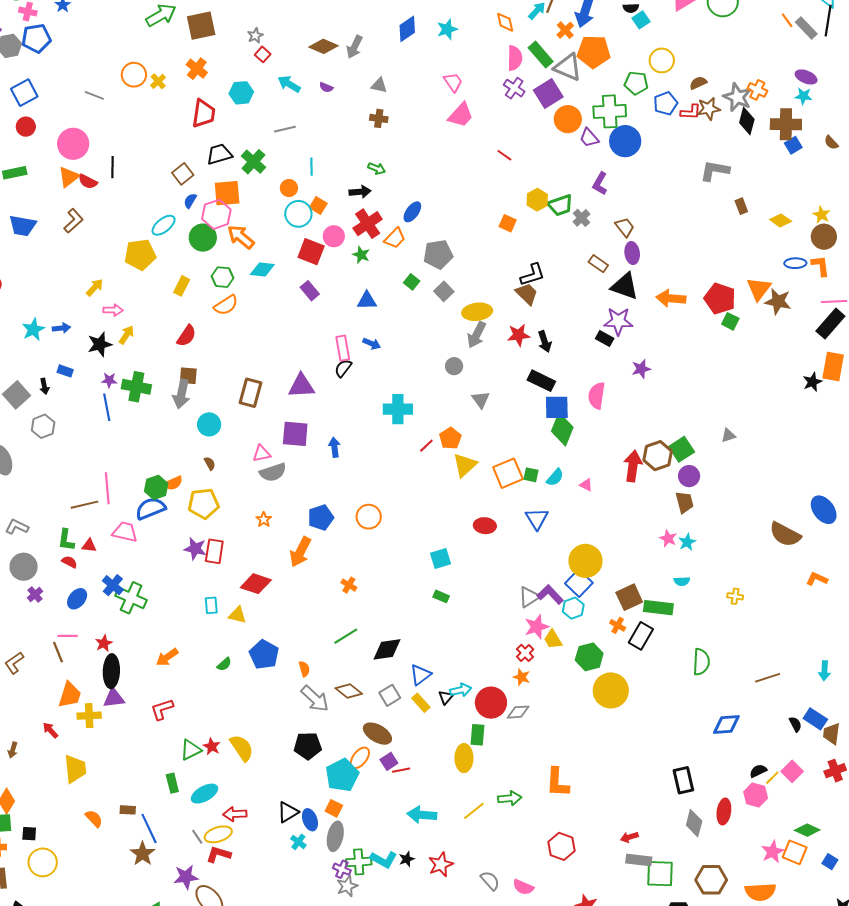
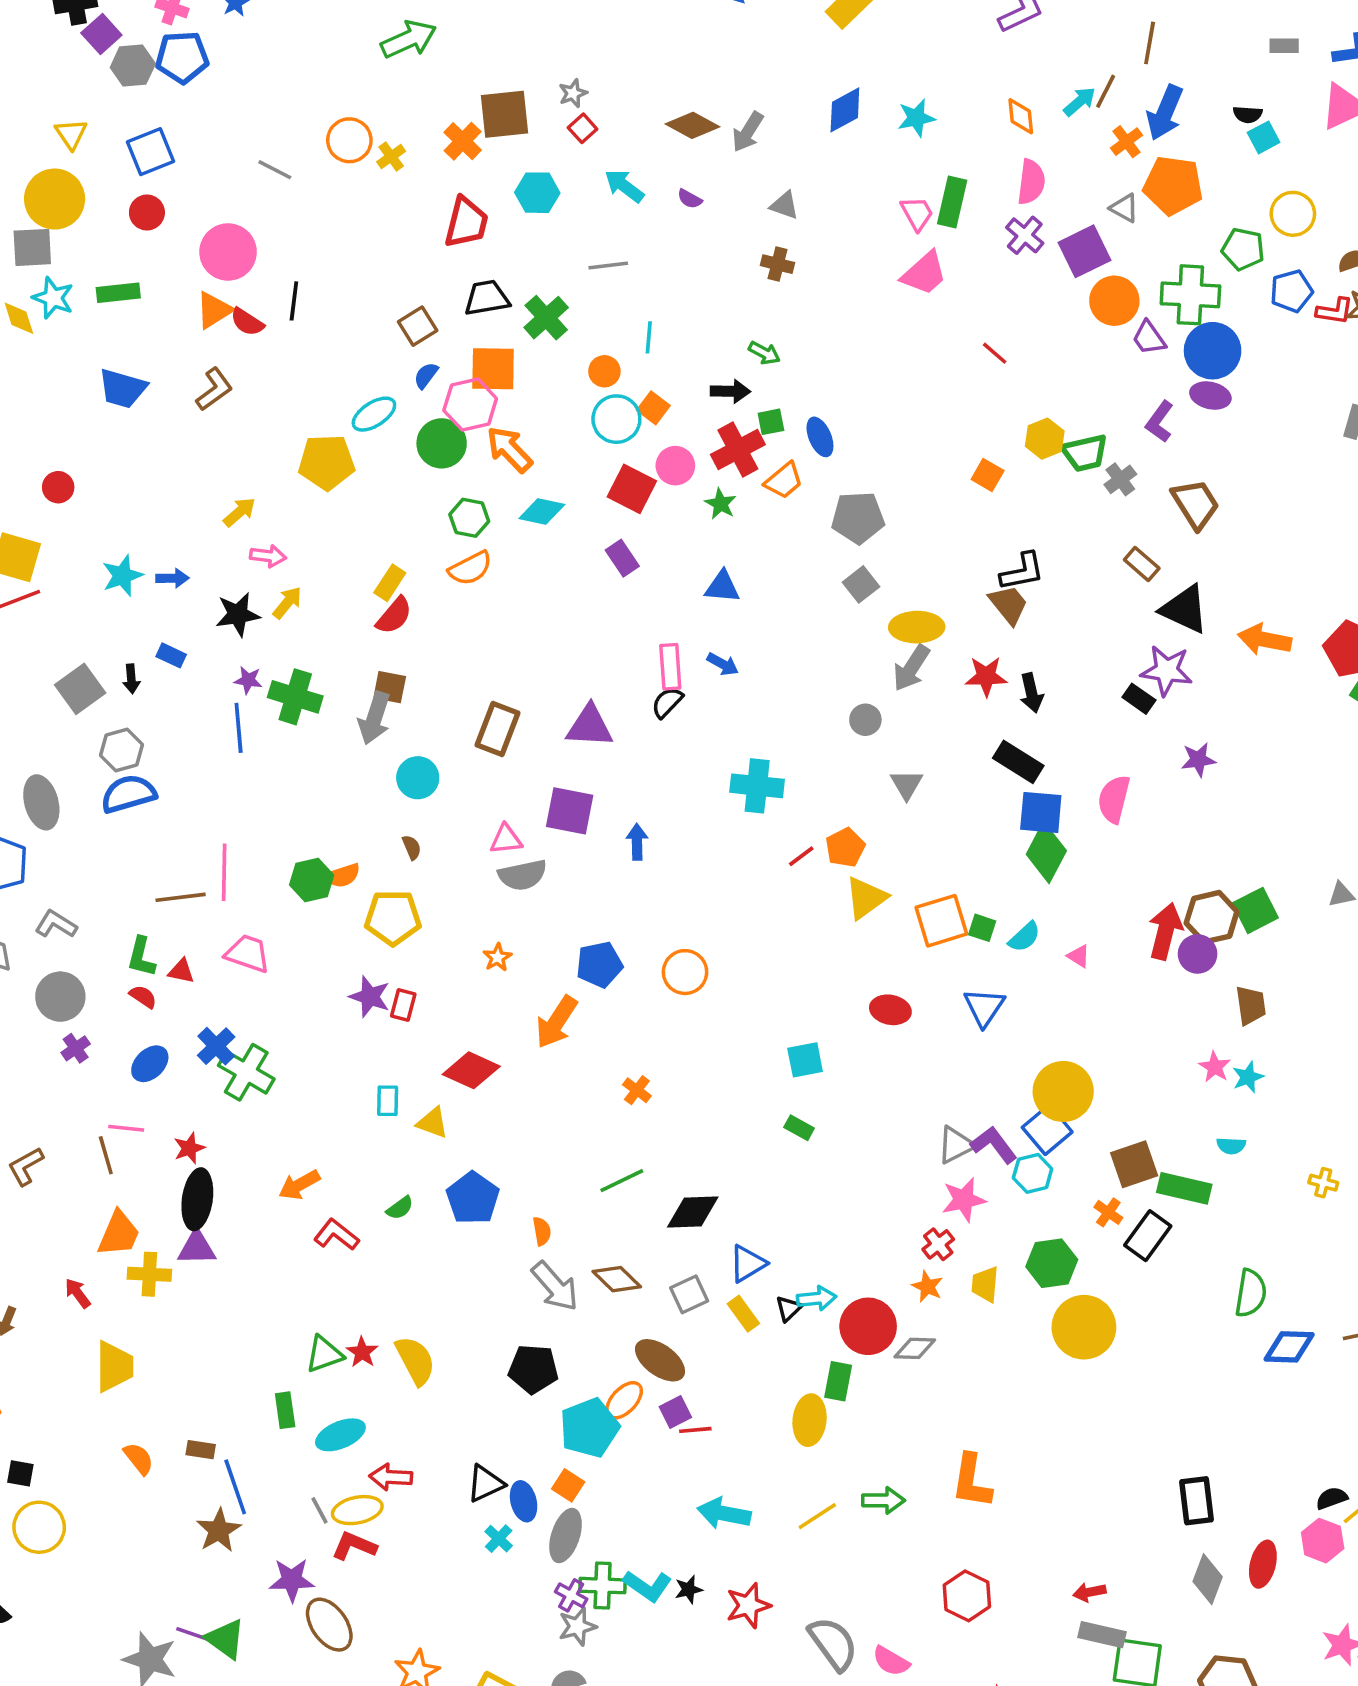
brown square: (201, 26) -> (505, 114), moved
green rectangle: (541, 55) -> (952, 202), moved, turned 48
gray triangle: (568, 67) -> (1124, 208), size x0.6
blue ellipse: (412, 212) -> (820, 437), turned -65
brown trapezoid: (625, 227) -> (1196, 504), size x1.4
purple ellipse: (632, 253) -> (1210, 396), moved, turned -75
green square: (412, 282) -> (771, 422), moved, turned 35
yellow rectangle: (182, 286) -> (390, 583), moved
purple circle: (689, 476) -> (1198, 954), moved
blue semicircle: (151, 508) -> (128, 794), moved
red rectangle: (214, 551) -> (403, 1005), size x0.7
yellow trapezoid: (553, 639) -> (985, 1284), moved, turned 30
red L-shape: (162, 709) -> (336, 1235), moved, turned 50
blue diamond: (726, 724) -> (1289, 1347), moved
gray semicircle: (490, 881) -> (833, 1643), size x1.5

